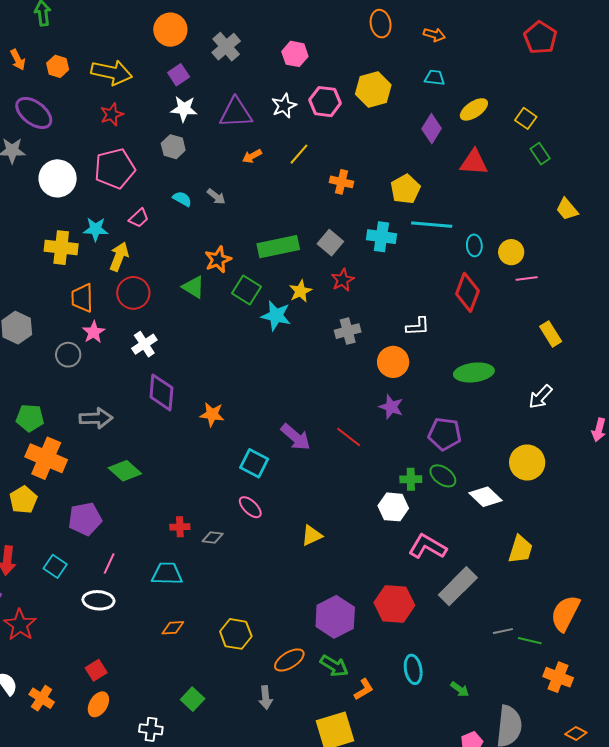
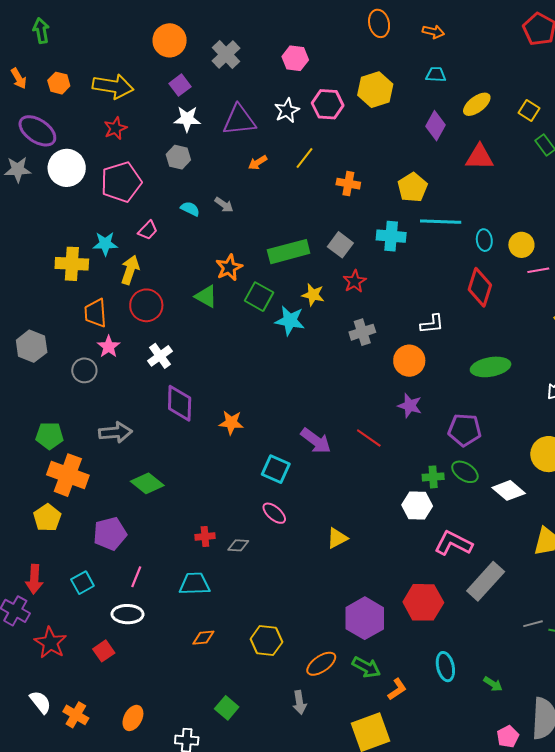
white circle: (58, 178) -> (67, 168), moved
yellow star: (300, 291) -> (313, 295), turned -30
cyan square: (55, 566) -> (82, 583), turned 30
red square: (96, 670) -> (104, 651), moved

